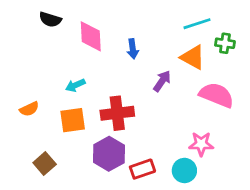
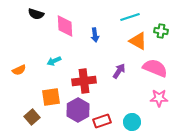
cyan line: (197, 24) -> (130, 17), moved
purple arrow: (162, 81) -> (119, 71), moved
orange semicircle: (29, 109) -> (19, 70), moved
orange square: (73, 120) -> (51, 97), moved
pink star: (201, 144) -> (159, 98), moved

